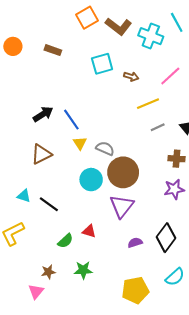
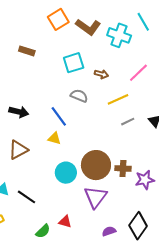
black arrow: (43, 114) -> (19, 112), turned 48
blue line: (71, 120) -> (59, 116), moved
yellow triangle: (80, 143) -> (54, 138), turned -40
gray semicircle: (105, 148) -> (79, 96), moved
brown cross: (177, 159) -> (123, 168), moved

